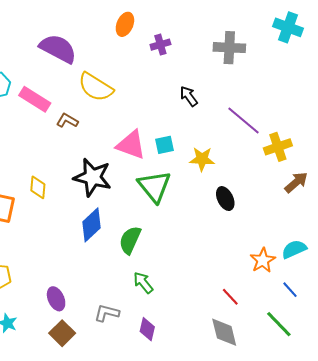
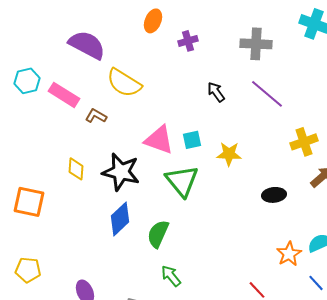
purple line: (243, 121) -> (267, 94), moved
yellow diamond: (38, 187) -> (76, 169), moved
black ellipse: (225, 199) -> (274, 195), moved, turned -70

